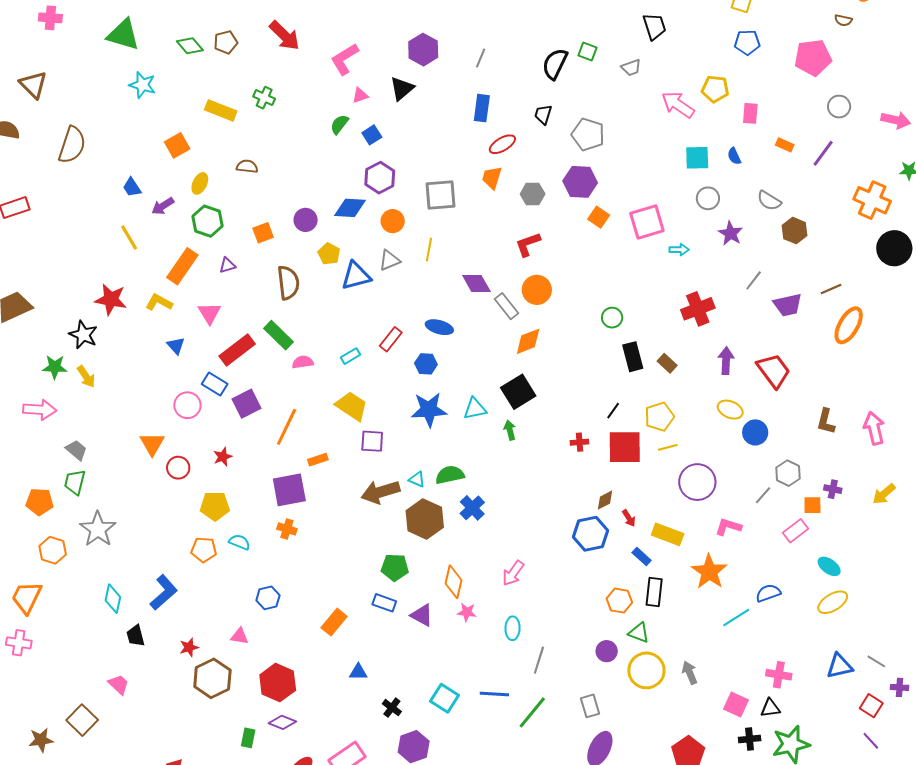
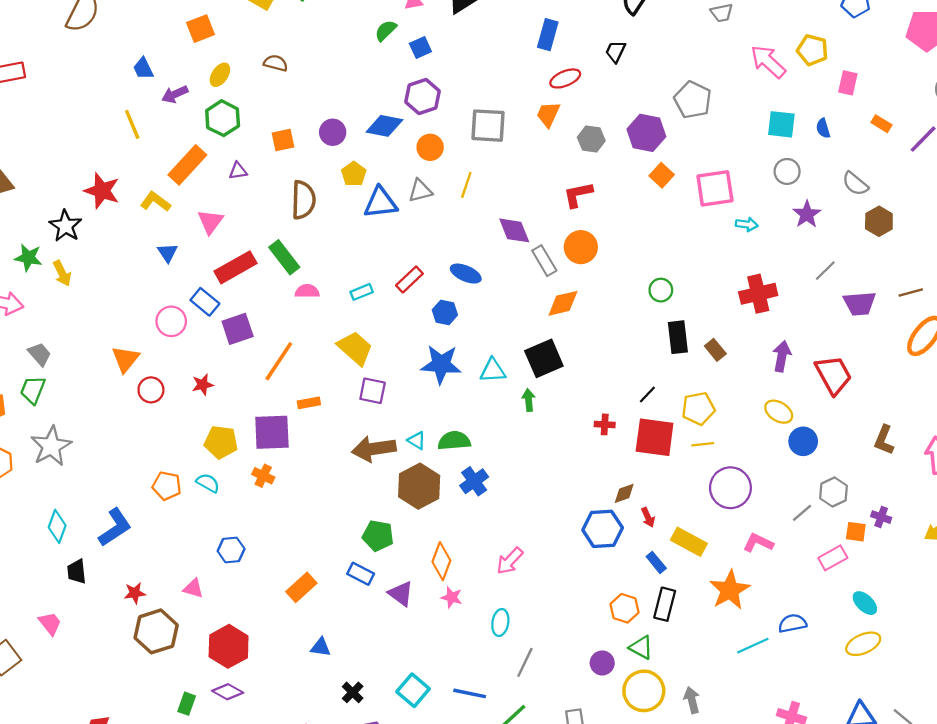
gray pentagon: (588, 134) -> (693, 100), moved
yellow pentagon: (215, 506) -> (221, 442), moved

